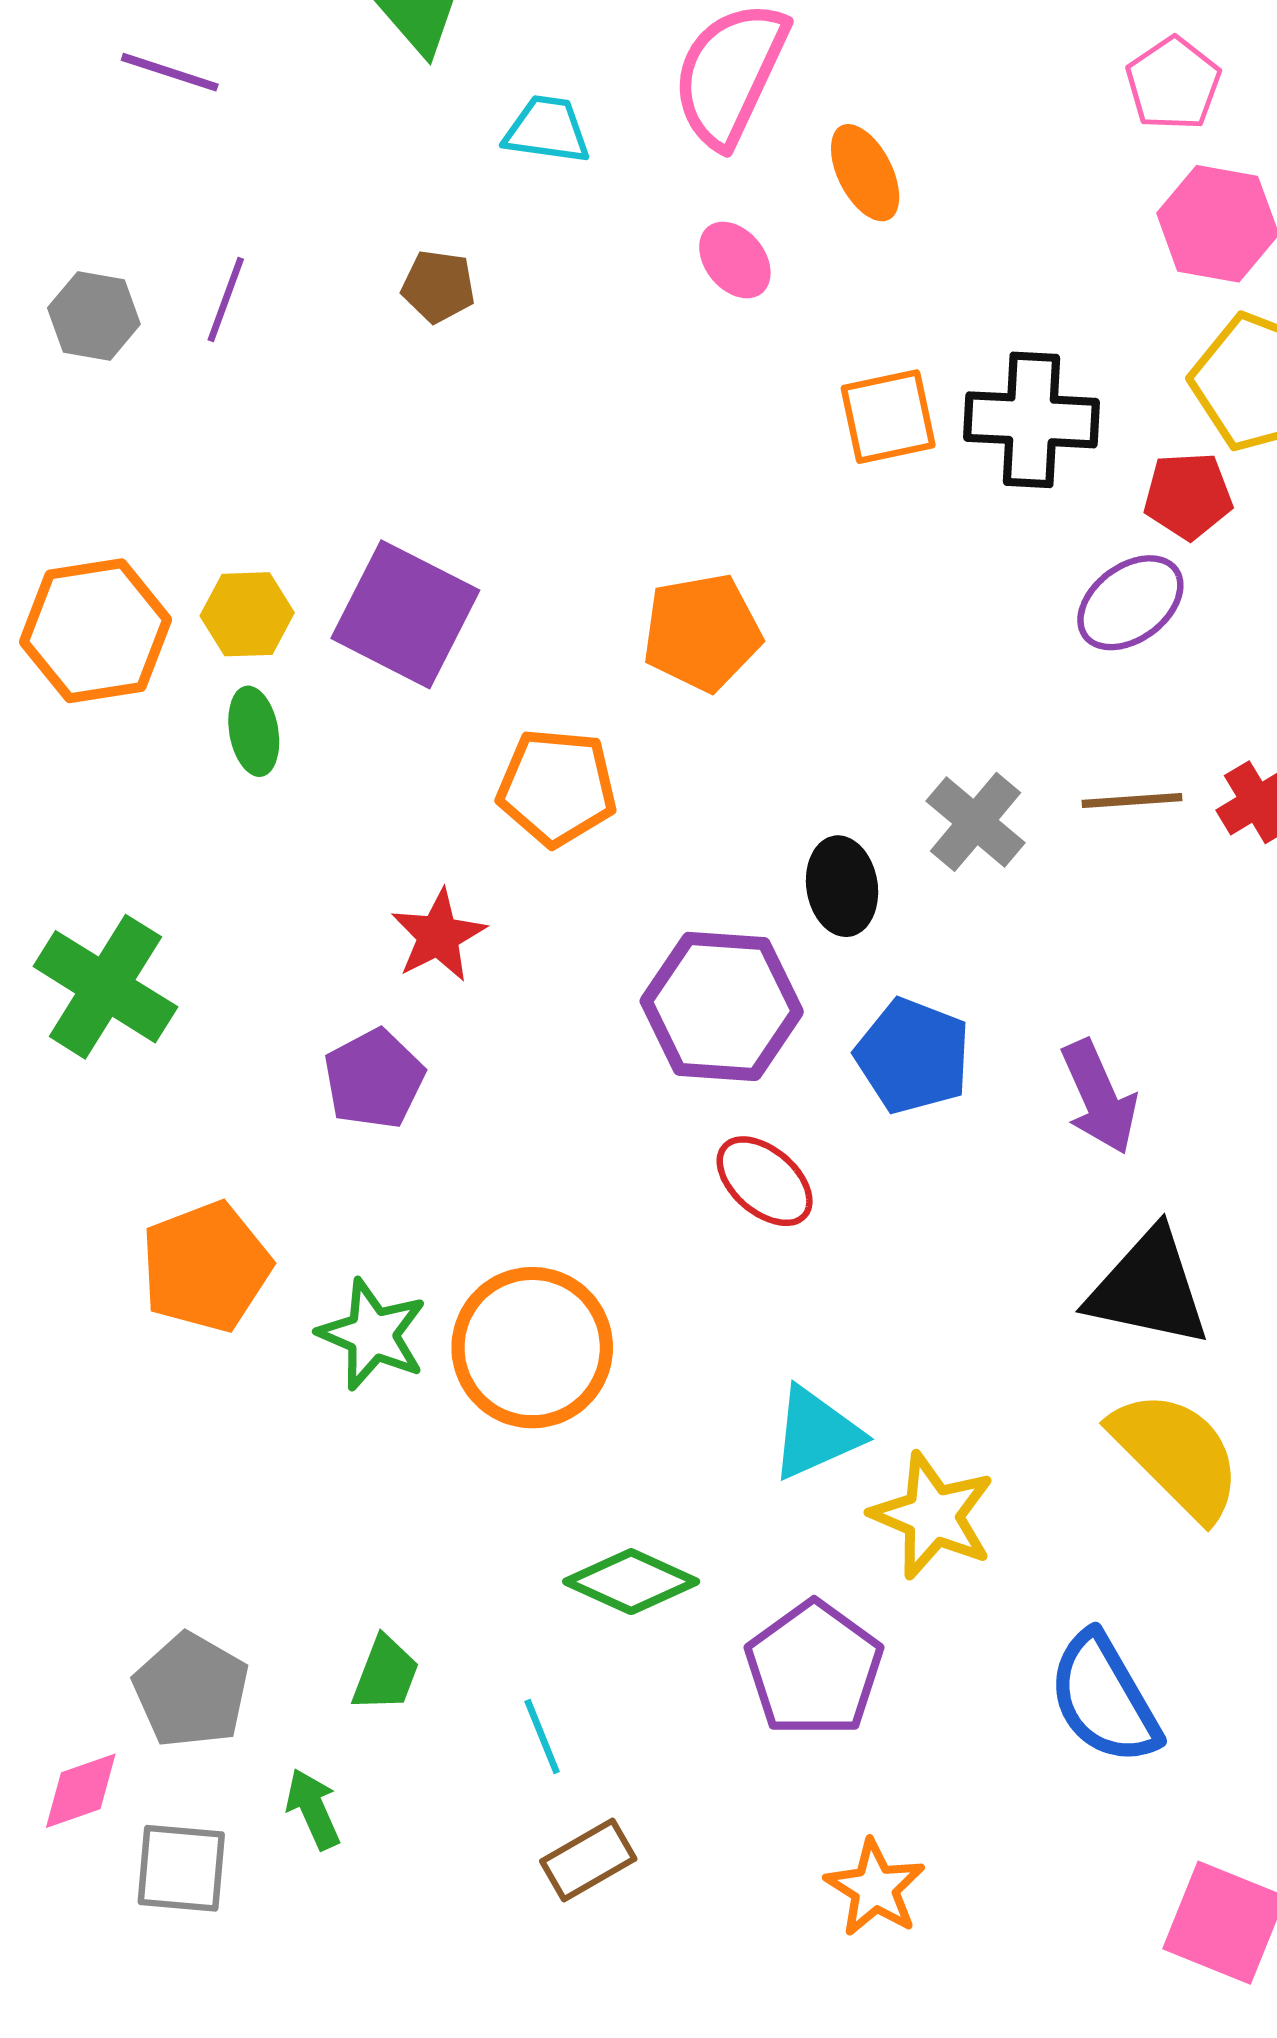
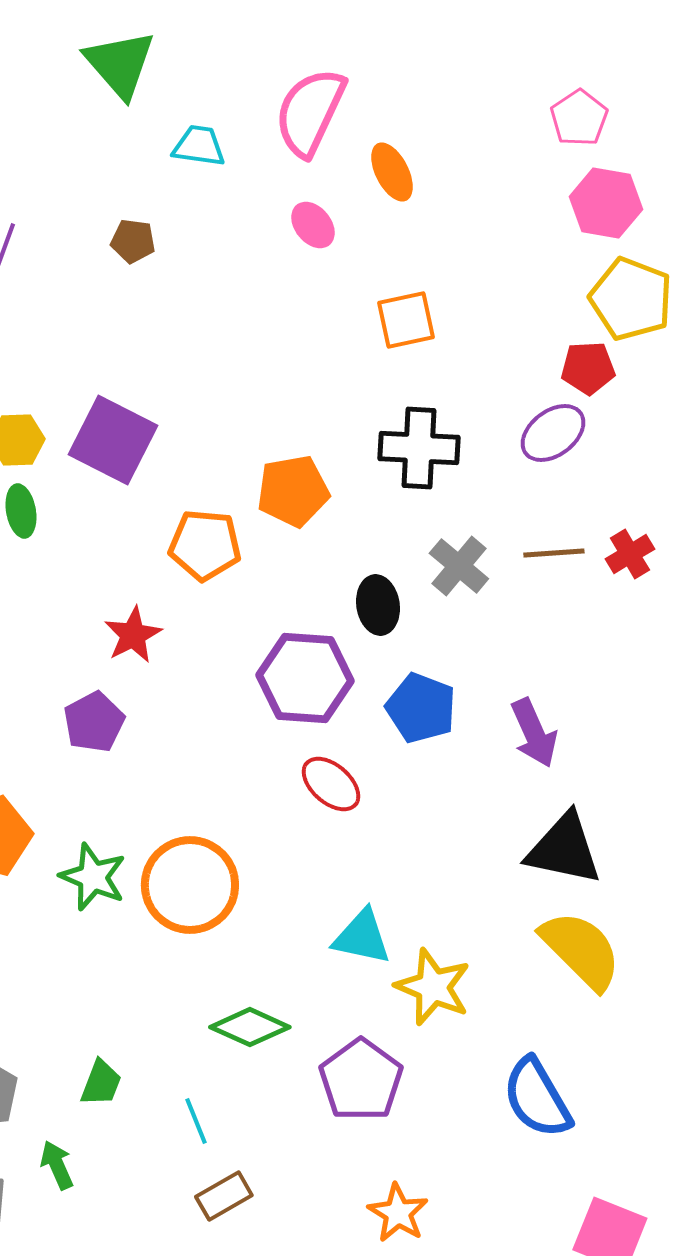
black cross: (1032, 420) -> (419, 448), moved
orange pentagon: (702, 632) -> (293, 491), moved
cyan triangle: (816, 1433) -> (362, 937), turned 36

